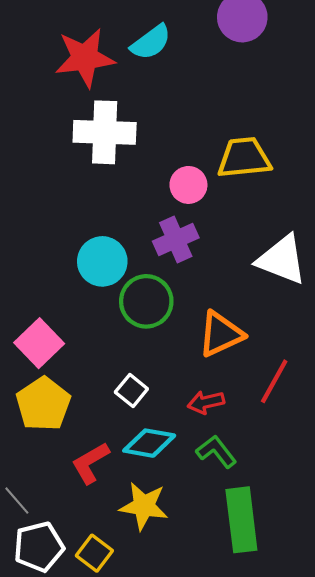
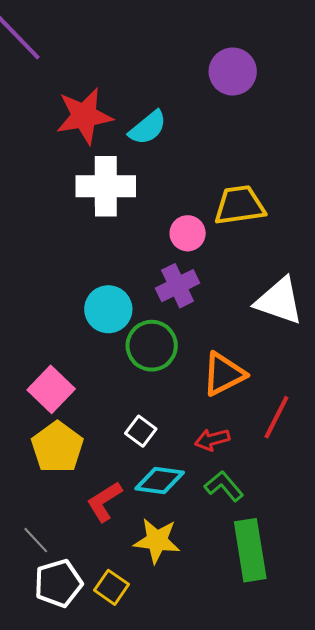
cyan semicircle: (151, 42) -> (148, 128), moved

